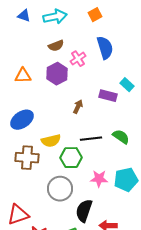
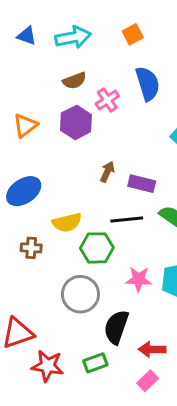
orange triangle: (23, 76) -> (25, 125), turned -36
purple rectangle: (108, 96) -> (142, 184), moved
brown cross: (27, 158) -> (31, 248), size x0.6

